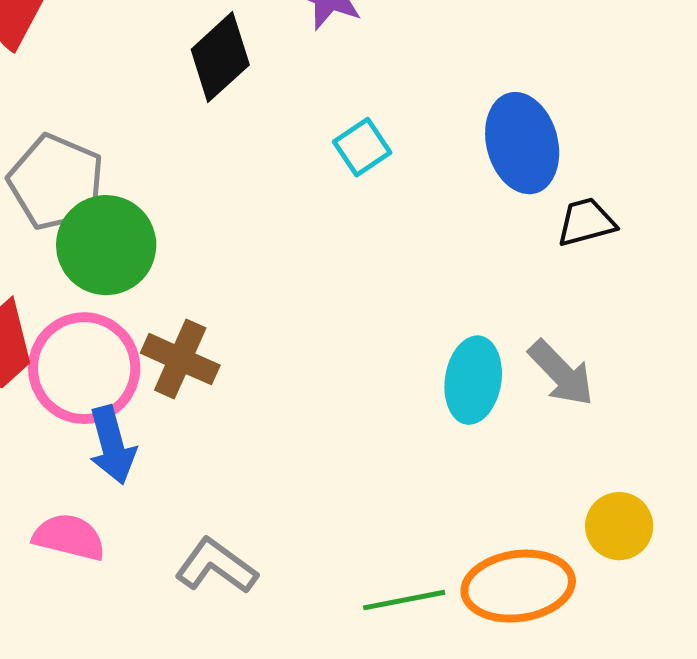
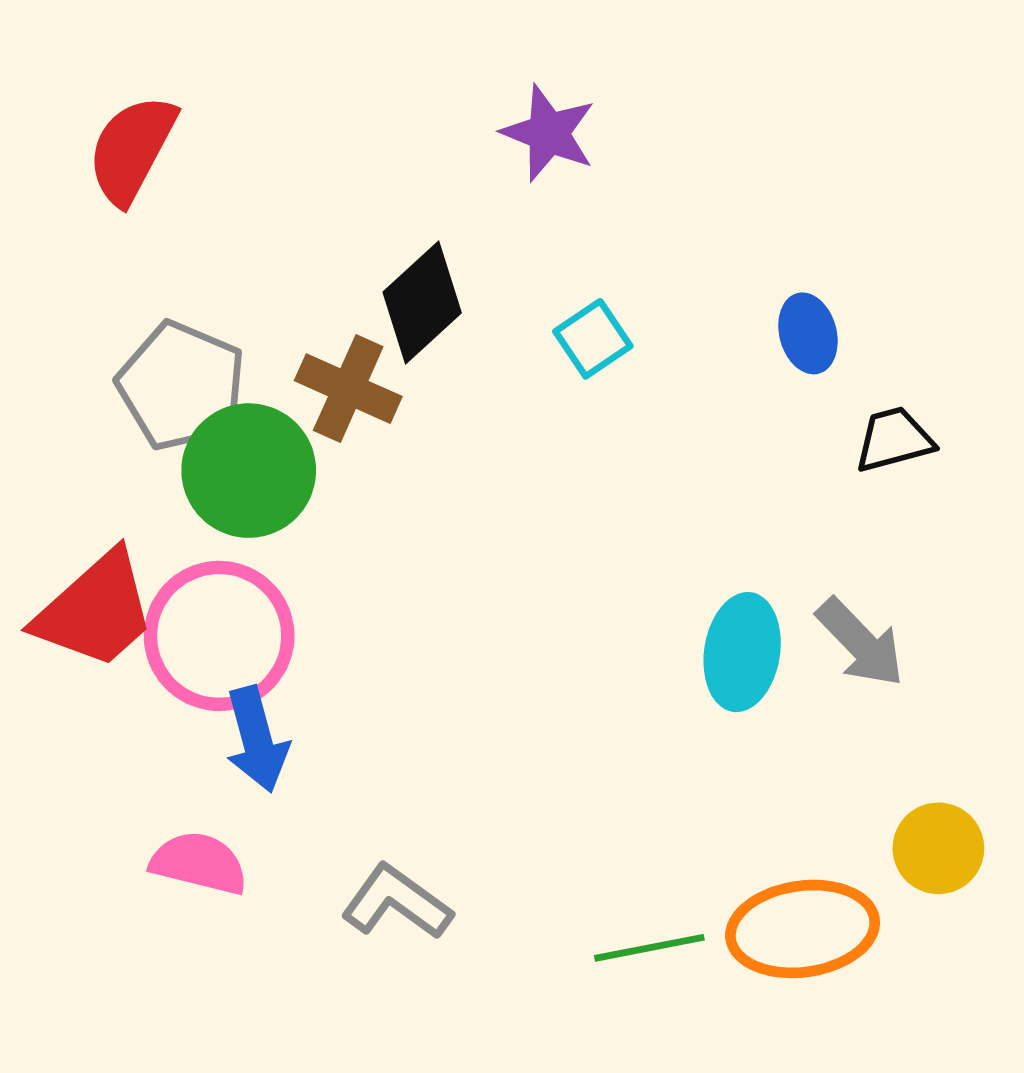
black diamond: (220, 57) -> (422, 302), moved
blue ellipse: (522, 143) -> (808, 333), size x0.6
brown cross: (180, 359) -> (348, 389), moved

